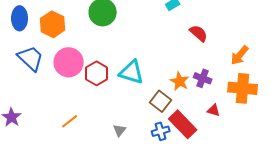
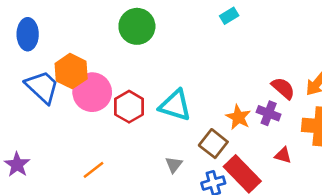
orange hexagon: (53, 24) -> (71, 71), moved
red semicircle: (199, 33) -> (283, 88), moved
gray triangle: (120, 130) -> (174, 165), moved

